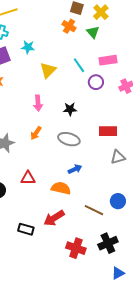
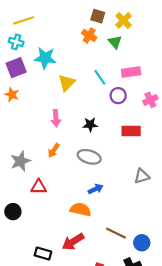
cyan star: (28, 47) -> (45, 58), size x1.5
red rectangle: (108, 131) -> (131, 131), moved
red triangle: (28, 178) -> (39, 187), moved
blue circle: (118, 201) -> (142, 243), moved

